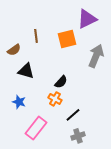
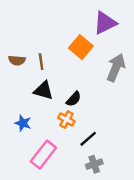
brown line: (36, 36) -> (41, 62), moved
orange square: (67, 39) -> (81, 47), turned -36
brown semicircle: (14, 50) -> (17, 60), turned 40
black triangle: (26, 71) -> (43, 91), moved

